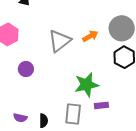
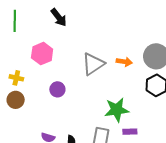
orange arrow: (90, 36) -> (124, 62), turned 35

